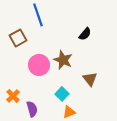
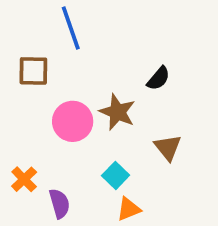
black semicircle: (85, 34) -> (158, 78), moved
brown square: (18, 38) -> (33, 71), turned 30

